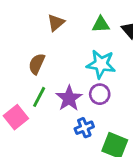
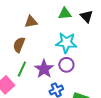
brown triangle: (56, 23) -> (31, 22), moved, turned 32

